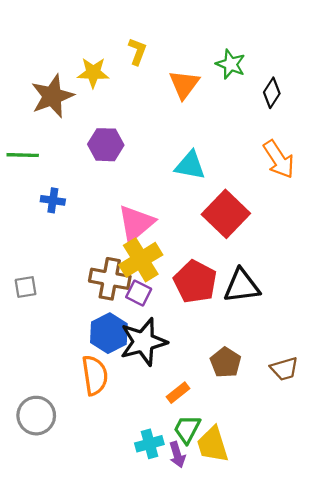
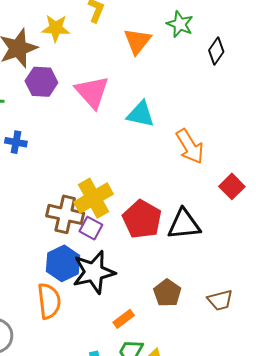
purple hexagon: (106, 145) -> (41, 82), moved
orange arrow: (279, 159) -> (190, 146), moved
red square: (226, 214) -> (232, 186), moved, size x0.6
pink triangle: (136, 223) -> (92, 92), moved, turned -33

